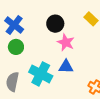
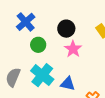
green circle: (16, 47) -> (38, 45), moved
blue triangle: (66, 67) -> (68, 84), moved

